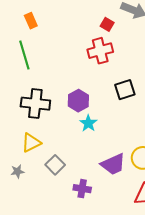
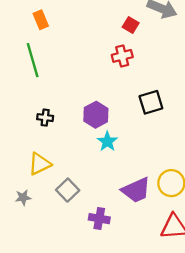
red cross: (100, 51) -> (122, 56), size x0.7
black cross: (35, 104) -> (45, 118), size x0.5

